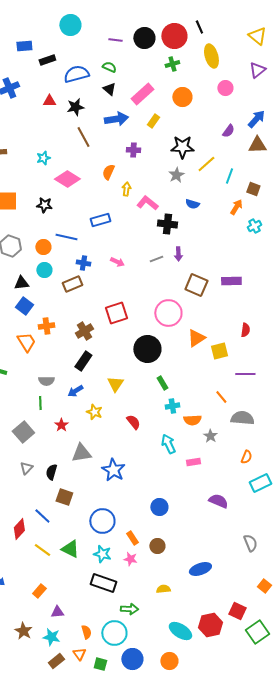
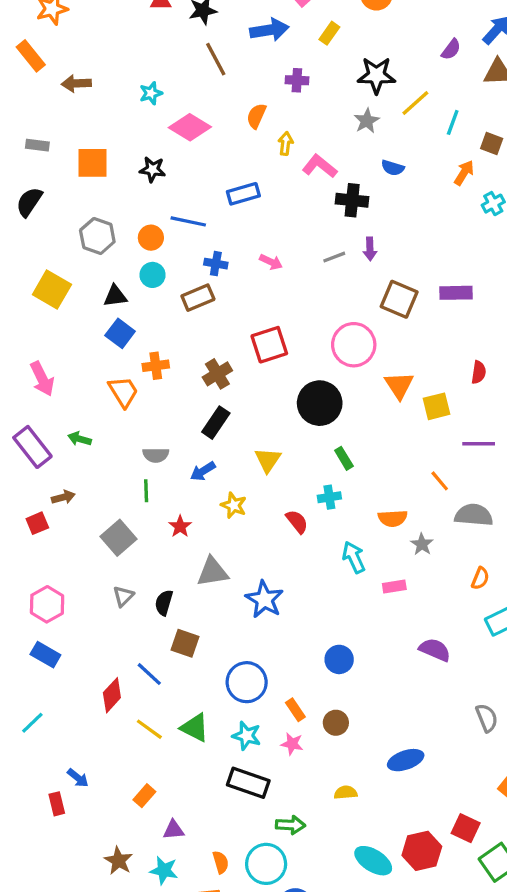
orange triangle: (196, 338) -> (399, 385), turned -30
cyan cross: (172, 406) -> (329, 497), moved

